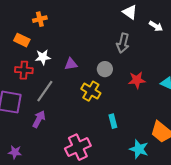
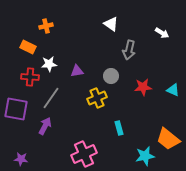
white triangle: (130, 12) -> (111, 24), moved
yellow cross: (91, 91) -> (97, 98), turned 36
cyan star: (139, 149) -> (145, 156), turned -30

